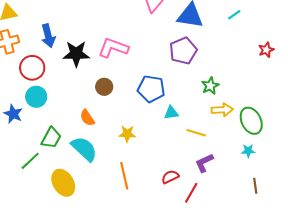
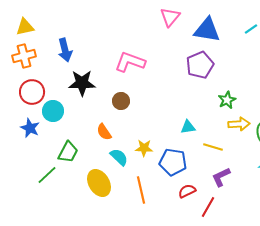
black star: (76, 54) -> (82, 83), moved
red circle: (32, 68) -> (32, 92), moved
blue pentagon: (151, 89) -> (173, 162), moved
cyan semicircle: (84, 149) -> (119, 157), moved, size x0.7
yellow ellipse: (63, 183) -> (99, 183), moved

